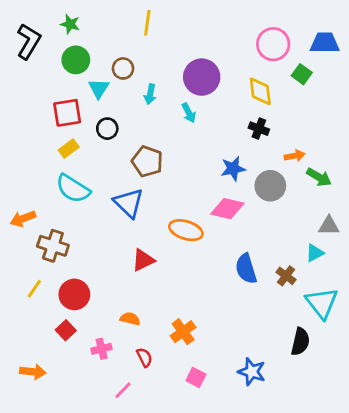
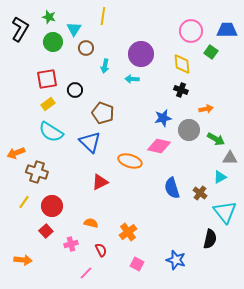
cyan triangle: (99, 89) -> (74, 29), moved
cyan arrow: (189, 113) -> (132, 79), turned 120
green arrow: (319, 177) -> (216, 139), moved

